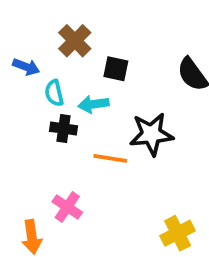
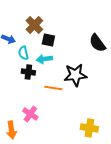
black square: (116, 69) -> (48, 40), moved
yellow cross: (178, 233) -> (89, 128), turned 36

